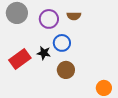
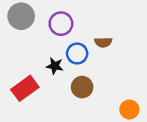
brown semicircle: (74, 16) -> (103, 42), moved
red rectangle: (20, 59) -> (25, 88), moved

